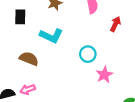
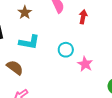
brown semicircle: (29, 59) -> (15, 68), turned 30

